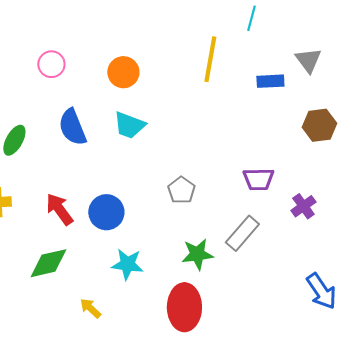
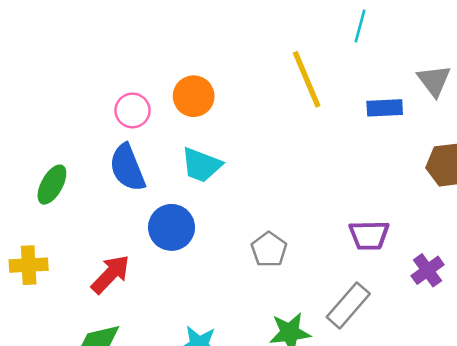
yellow line: (210, 59) -> (307, 79), turned -33
pink circle: (51, 64) -> (133, 110), moved
red arrow: (59, 209) -> (110, 274), turned 80
blue circle: (106, 212) -> (172, 227), moved

